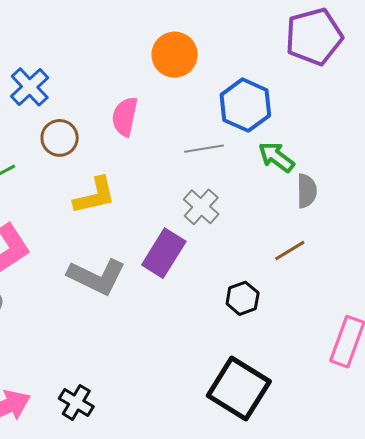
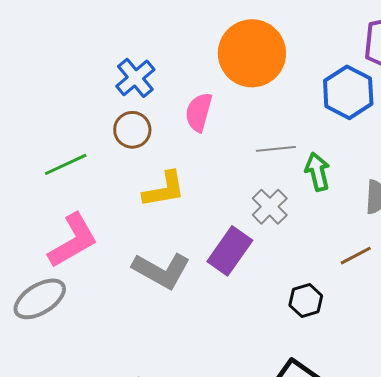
orange circle: (175, 55) -> (252, 53), size x1.5
blue cross: (30, 87) -> (135, 78), moved
blue hexagon: (245, 105) -> (348, 92), moved
green arrow: (276, 157) -> (317, 172), moved, turned 36

